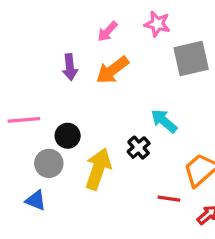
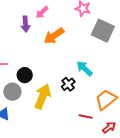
pink arrow: (107, 31) -> (42, 12), moved
gray square: (191, 58) -> (103, 31), turned 35
purple arrow: (70, 67) -> (25, 24), moved

